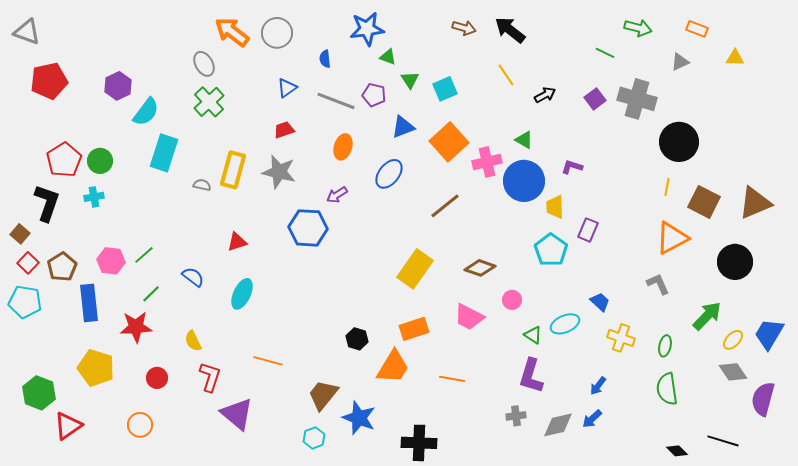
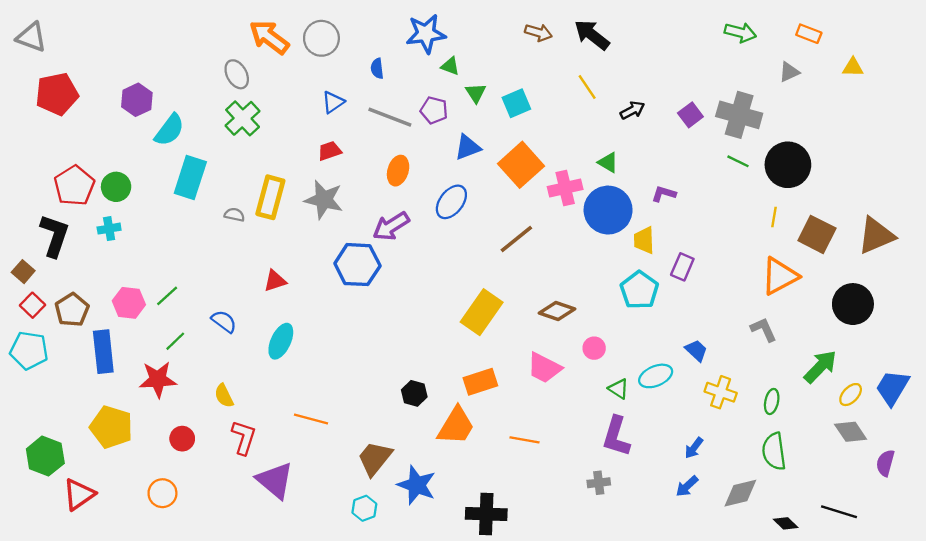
green line: (605, 53) -> (738, 161), moved
purple arrow: (337, 195) -> (391, 226), size x1.5
purple semicircle: (763, 399) -> (885, 463), size x0.7
gray diamond: (558, 425) -> (740, 493), moved

